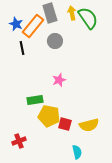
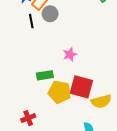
gray circle: (55, 41) -> (50, 14), moved
red square: (65, 124) -> (81, 87), moved, size x1.6

